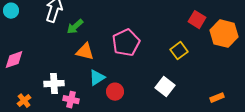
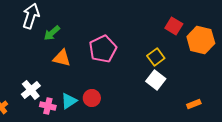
cyan triangle: (97, 78) -> (69, 101), moved
white cross: (54, 84) -> (31, 90), turned -36
white square: (165, 87) -> (156, 80), moved

